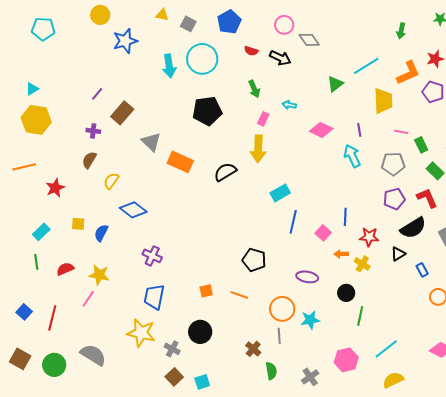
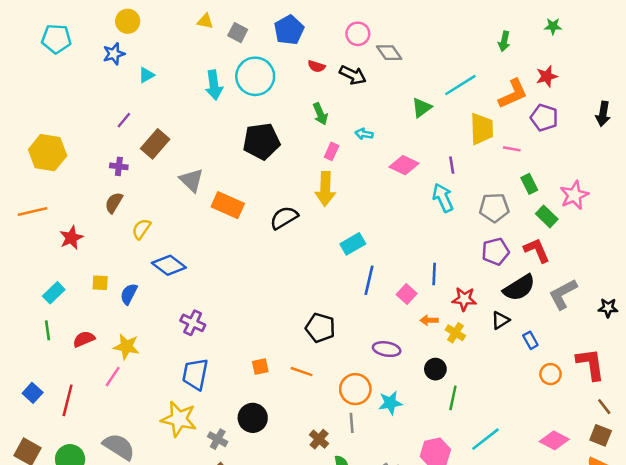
blue star: (125, 41) -> (114, 54), moved, size x0.7
cyan triangle: (32, 89) -> (146, 75), moved
pink line: (401, 132) -> (512, 149), moved

